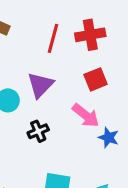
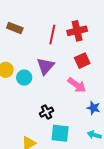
black cross: (38, 131) -> (47, 112), moved
blue star: (109, 137) -> (93, 108), moved

